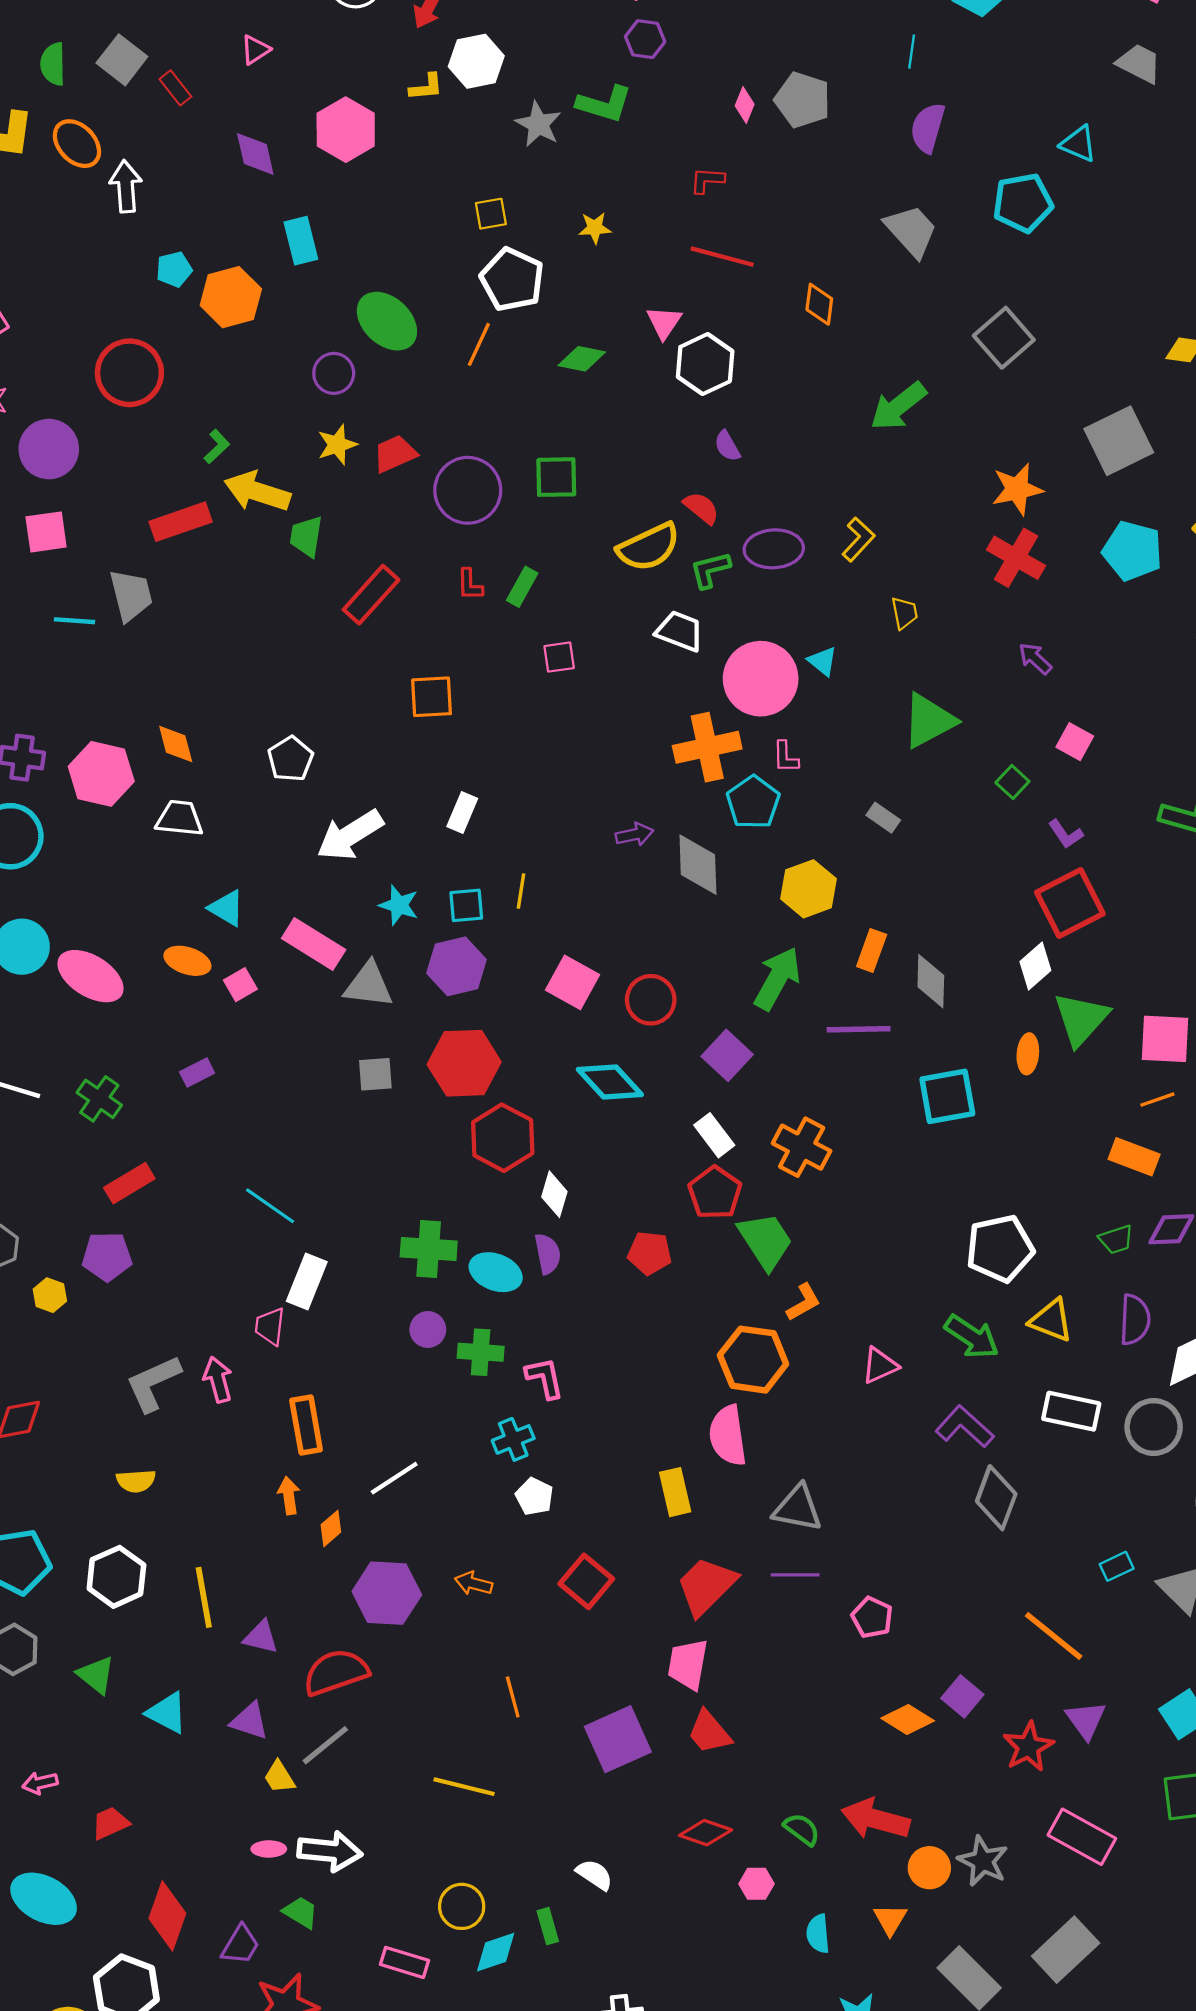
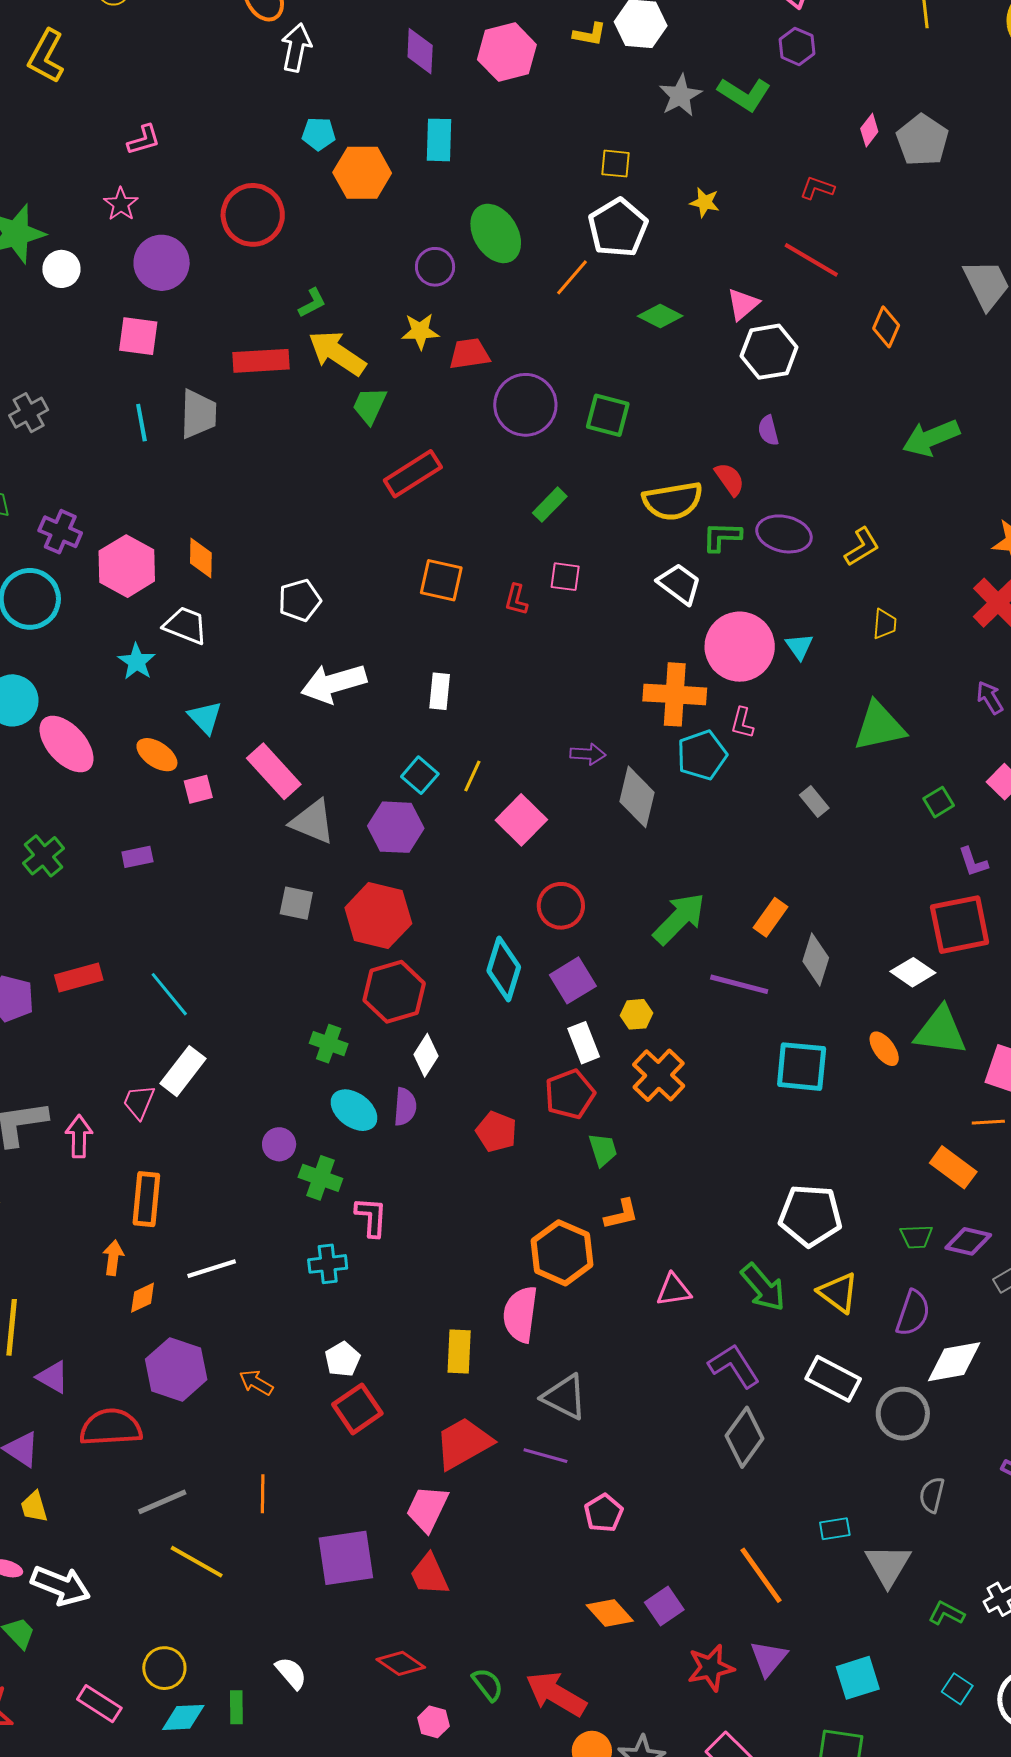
red L-shape: (470, 585) -> (516, 600), moved
cyan line: (74, 621) -> (141, 423), turned 60
white rectangle: (462, 812) -> (440, 691), turned -33
yellow hexagon: (809, 889) -> (636, 1014), moved, size x0.6
cyan star: (399, 905) -> (137, 662), moved
cyan square: (466, 905) -> (420, 775), turned 30
white diamond: (1035, 966) -> (913, 972), turned 60
pink square: (572, 982) -> (521, 820), moved
green triangle: (1081, 1019) -> (940, 1031), turned 40
orange ellipse: (1028, 1054) -> (884, 1049), turned -57
purple square: (727, 1055) -> (573, 980), moved
cyan diamond: (610, 1082) -> (504, 969), turned 44
red rectangle: (129, 1183) -> (79, 977), moved
green trapezoid: (765, 1241) -> (603, 1150), size x0.6
green cross: (429, 1249) -> (329, 1044), moved, size x0.7
white pentagon: (534, 1497) -> (343, 1359), moved
gray line: (325, 1745) -> (162, 1502), moved

